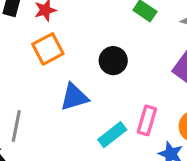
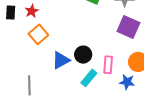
black circle: (113, 61) -> (83, 55), moved

